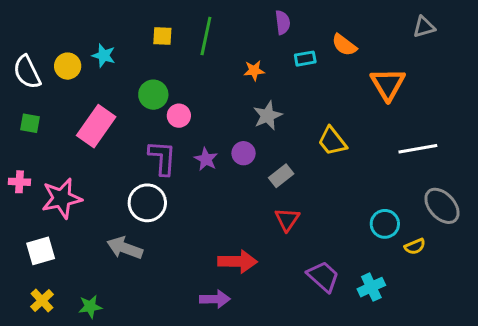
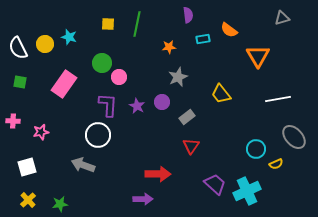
pink star: (62, 198) -> (41, 132), size x0.6
cyan cross: (371, 287) -> (247, 191), size x1.5

